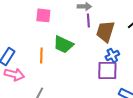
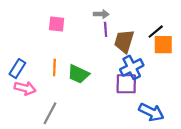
green trapezoid: (63, 44) -> (78, 74), moved
blue cross: (112, 55) -> (132, 67), size x1.5

